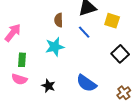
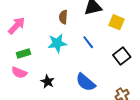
blue line: (84, 32) -> (88, 42), moved
green rectangle: (22, 60) -> (24, 53), turned 64

